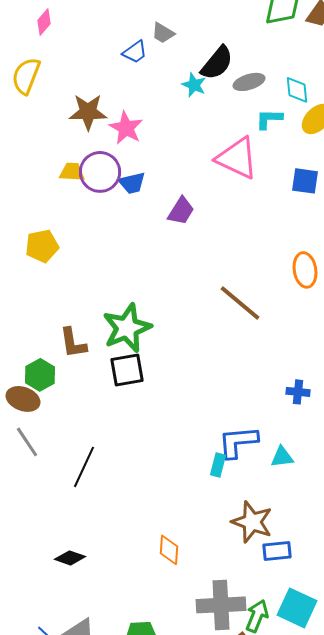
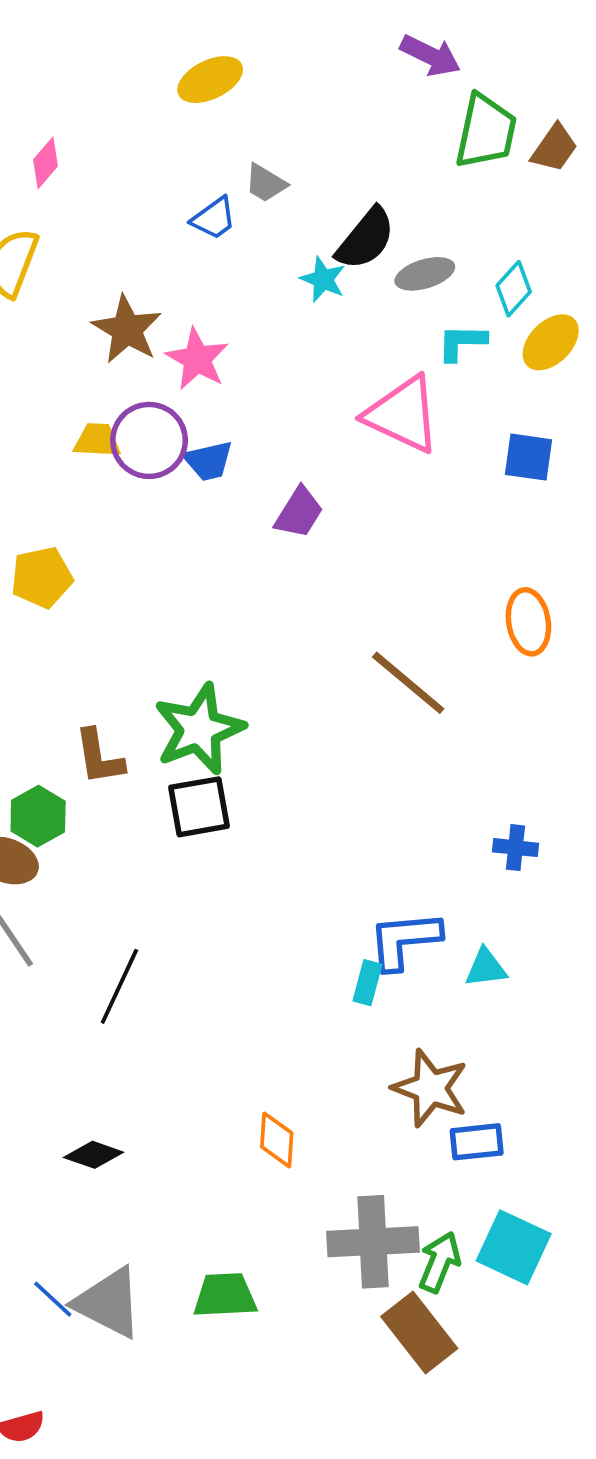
cyan diamond: (297, 90) -> (514, 289), turned 48
brown star: (88, 112) -> (127, 329), turned 30

